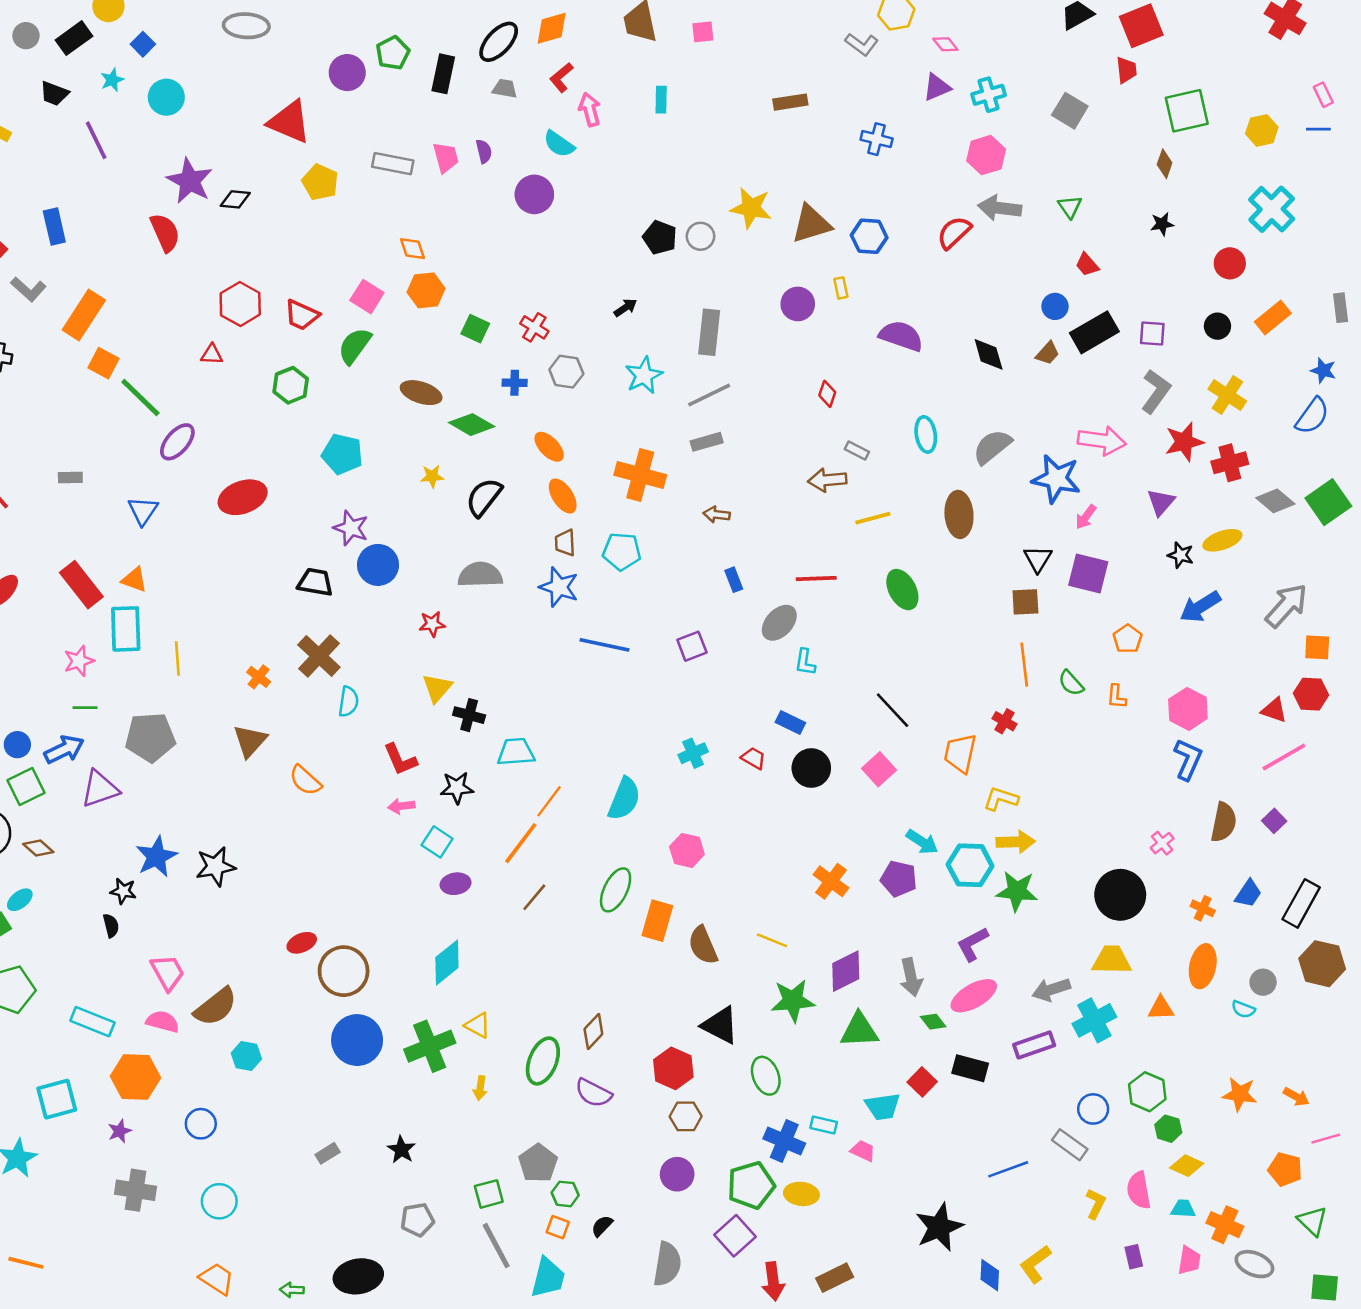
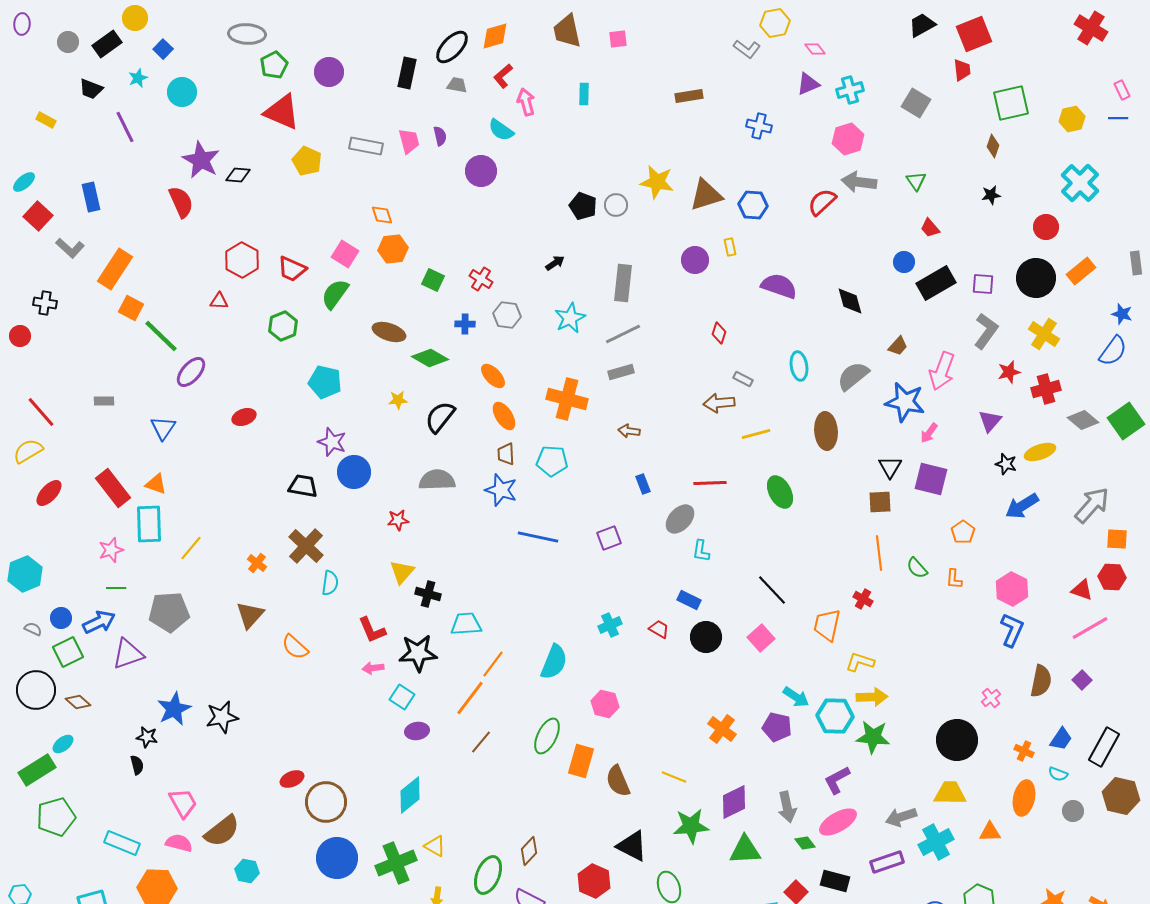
green pentagon: (393, 53) -> (274, 65), moved
black circle: (1217, 326) -> (1036, 278), size x1.8
brown trapezoid: (1048, 353) -> (898, 346), moved
pink arrow: (1102, 441) -> (942, 371), turned 102
red star: (1184, 442) -> (1009, 372), size x0.7
red ellipse: (243, 497) -> (244, 417), size x0.6
yellow line: (177, 658) -> (191, 548), turned 44
black star: (457, 788) -> (418, 653), size x1.4
cyan semicircle: (1243, 1009) -> (1058, 774), moved

